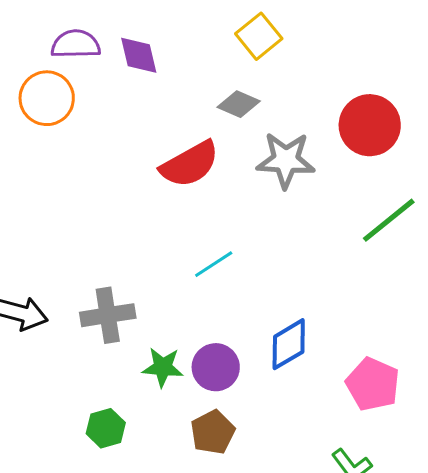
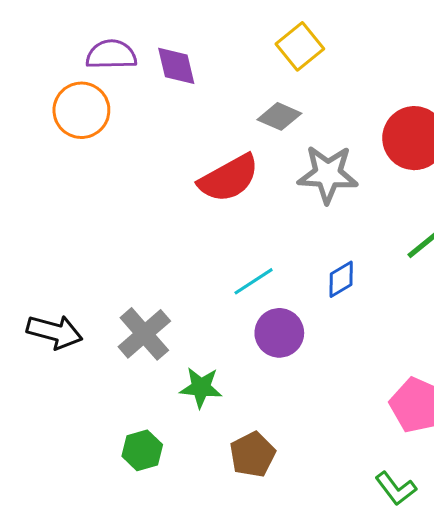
gray cross: (108, 315) -> (144, 334), turned -32
blue diamond: (289, 344) -> (341, 279), moved, size x0.7
purple circle: (216, 367) -> (279, 333), moved

